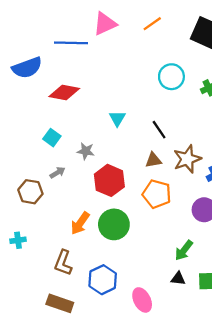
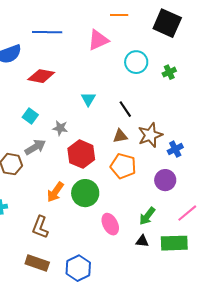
pink triangle: (105, 24) -> (98, 40), moved
orange line: (152, 24) -> (119, 15), turned 36
gray arrow: (58, 173) -> (35, 147), size x1.5
blue hexagon: (103, 280) -> (78, 268), moved
pink ellipse: (142, 300) -> (110, 224), moved

